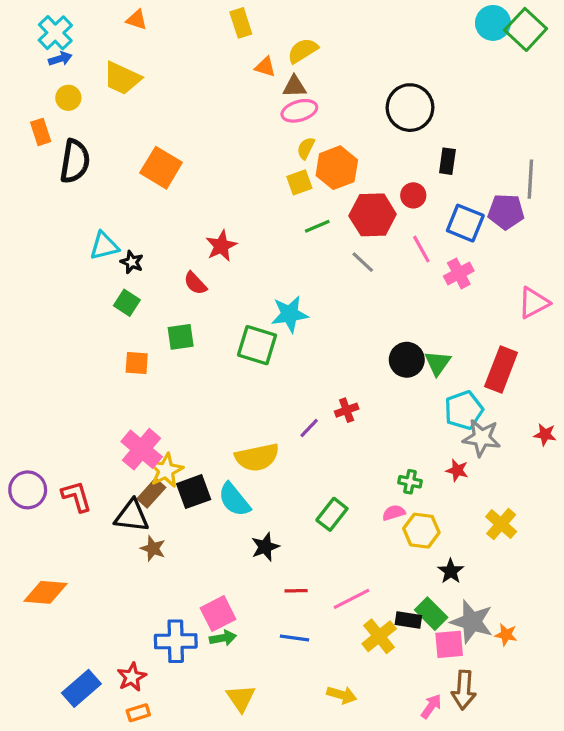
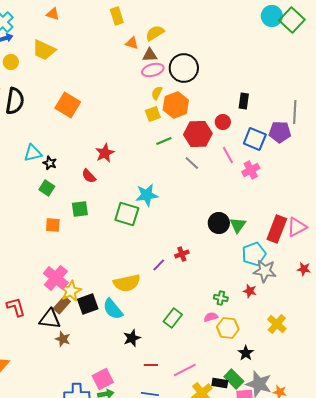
black circle: (410, 108) -> (184, 68), moved
pink triangle: (534, 303) -> (297, 227), moved

